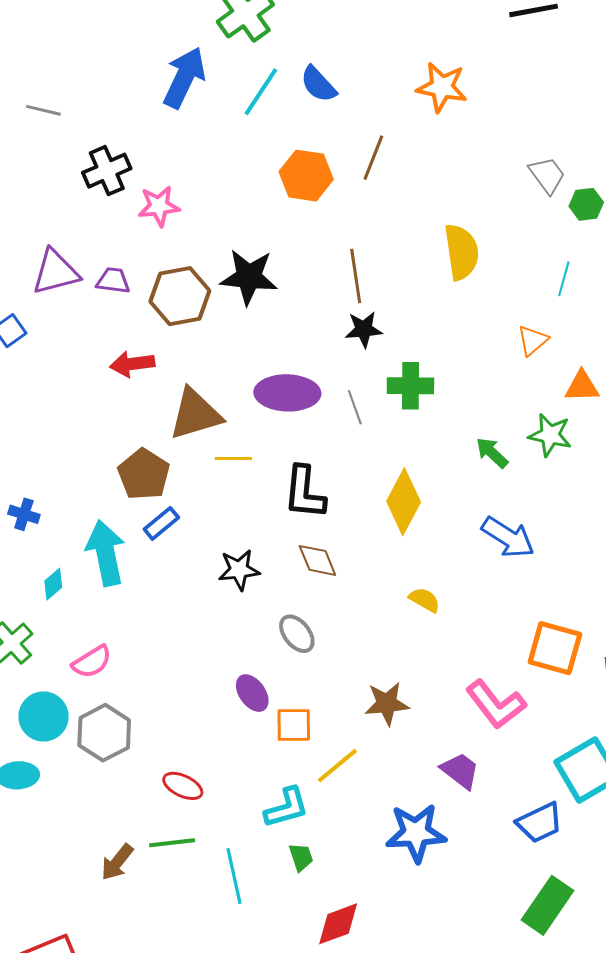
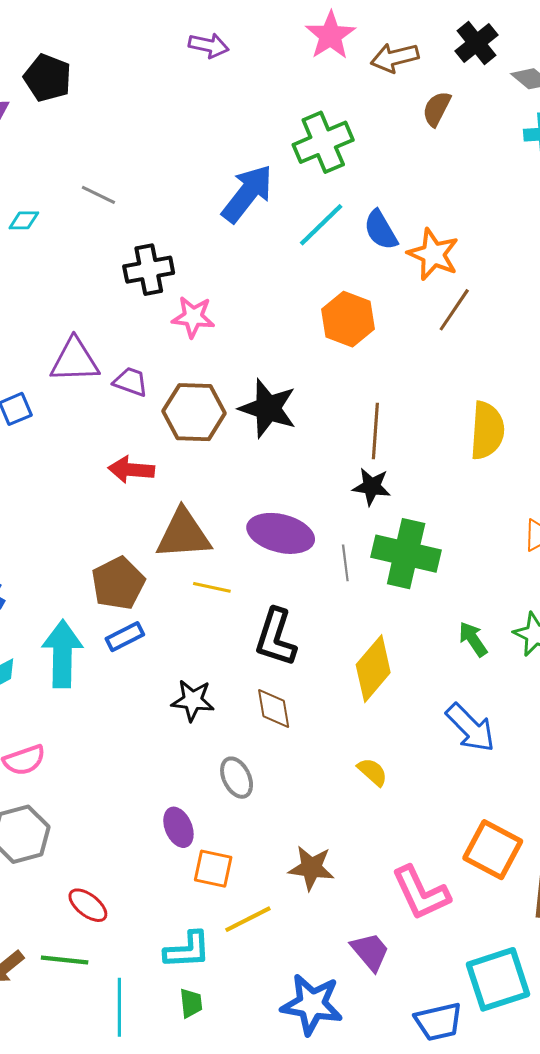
orange star: (442, 87) -> (433, 254), moved
brown line: (373, 158) -> (454, 310), moved
green cross: (410, 386) -> (406, 554), size x1.4

